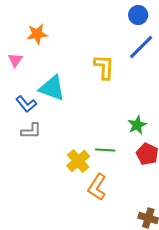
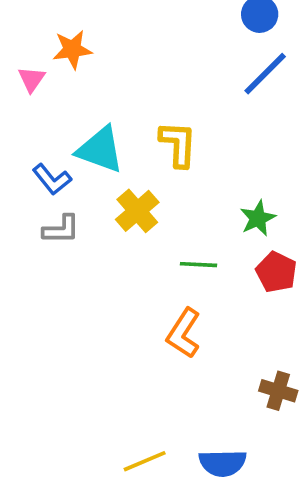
pink triangle: (15, 60) -> (32, 79), moved
yellow L-shape: (104, 67) -> (178, 144), moved
yellow cross: (78, 161) -> (137, 211), moved

